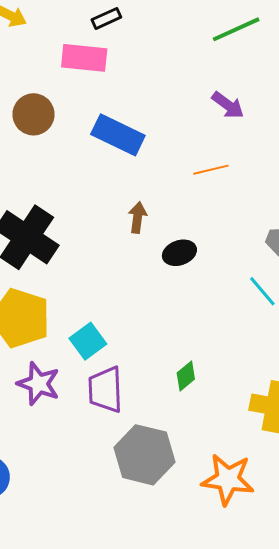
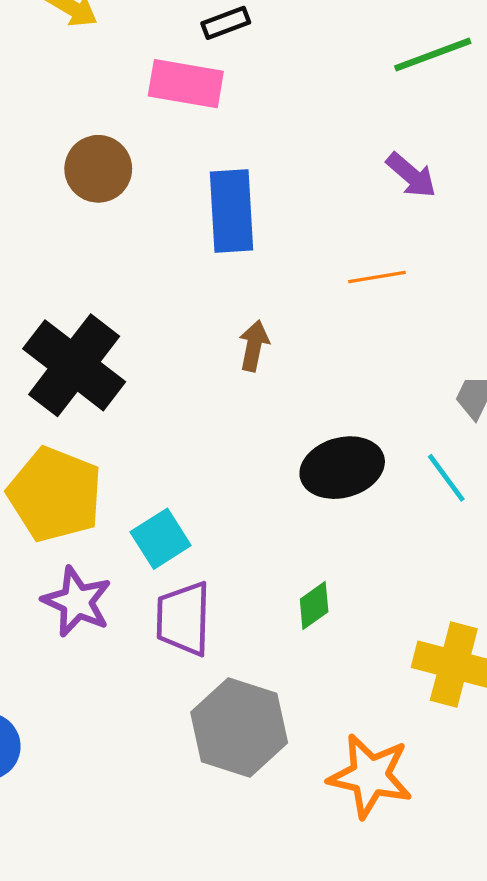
blue rectangle: (118, 135) -> (232, 211), turned 57
black ellipse: (179, 253) -> (342, 468), moved, size x1.5

